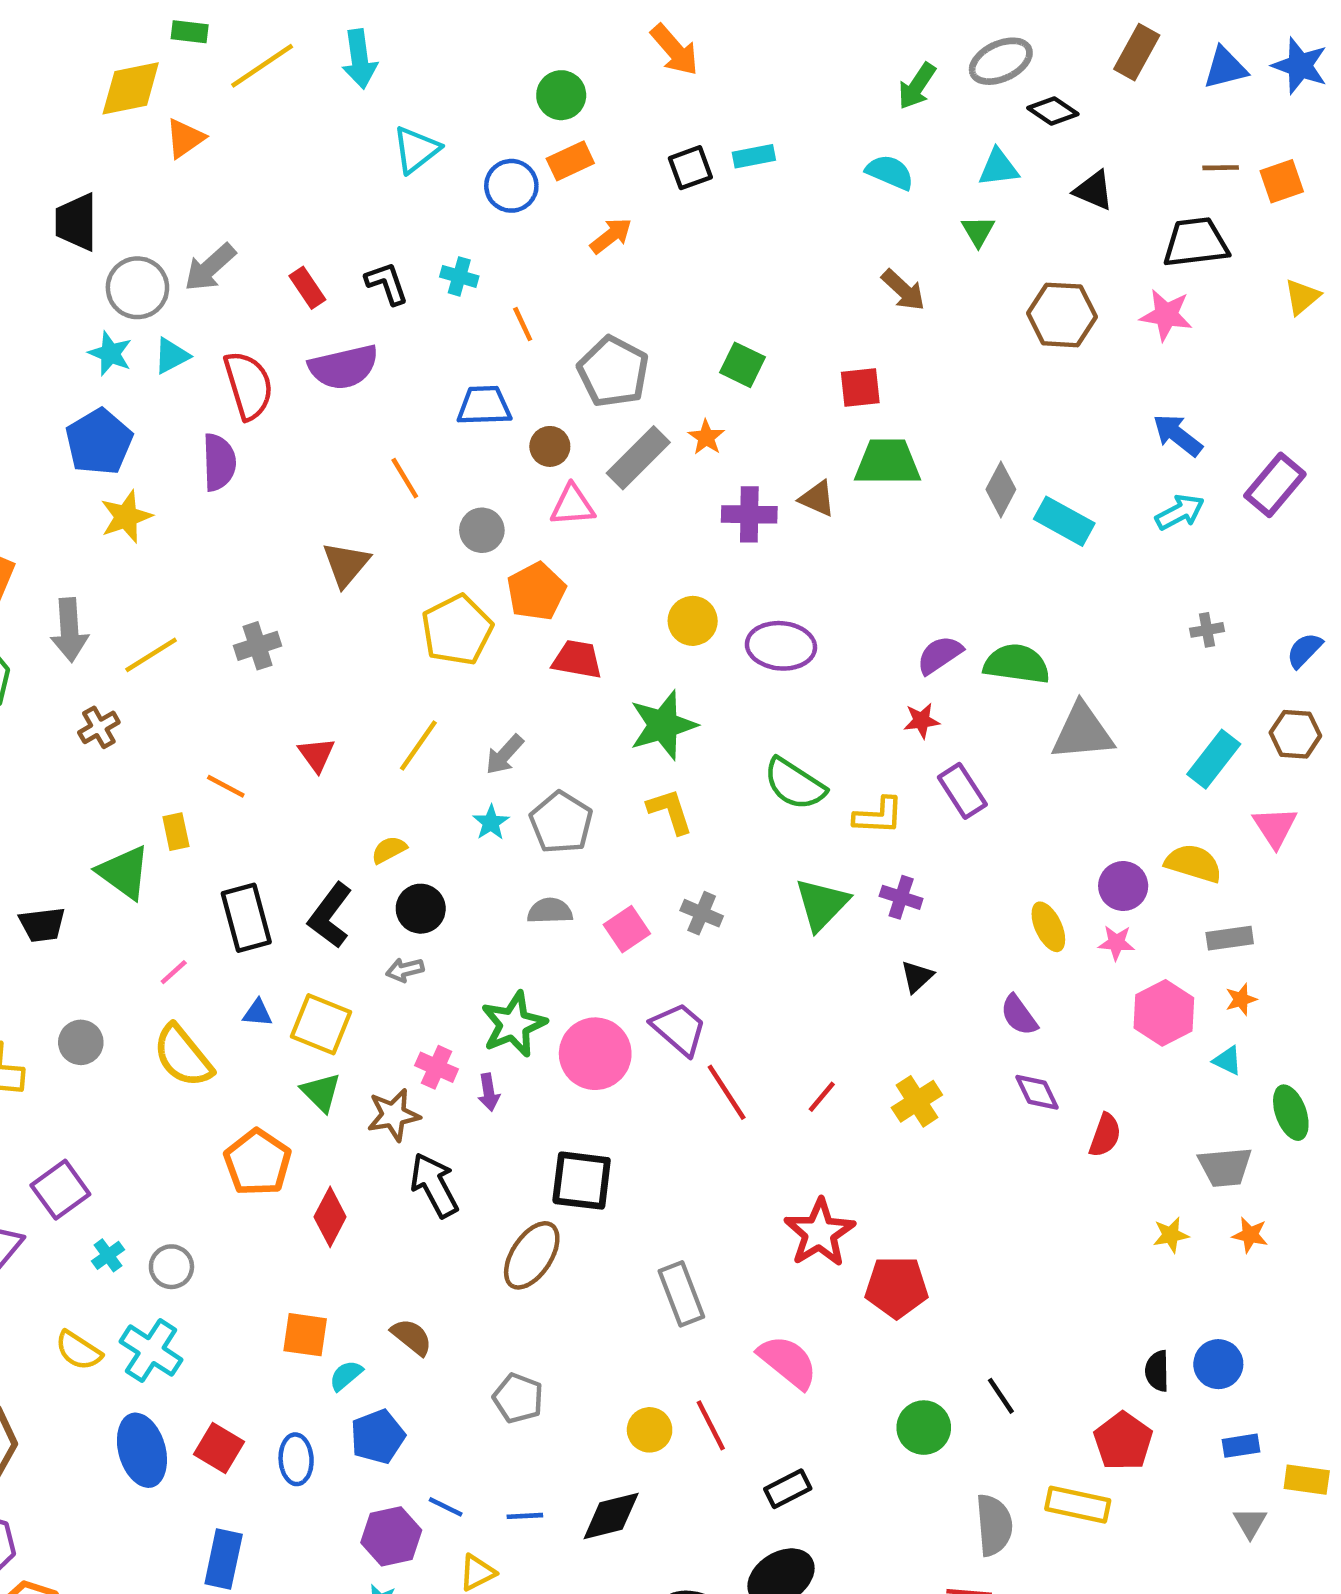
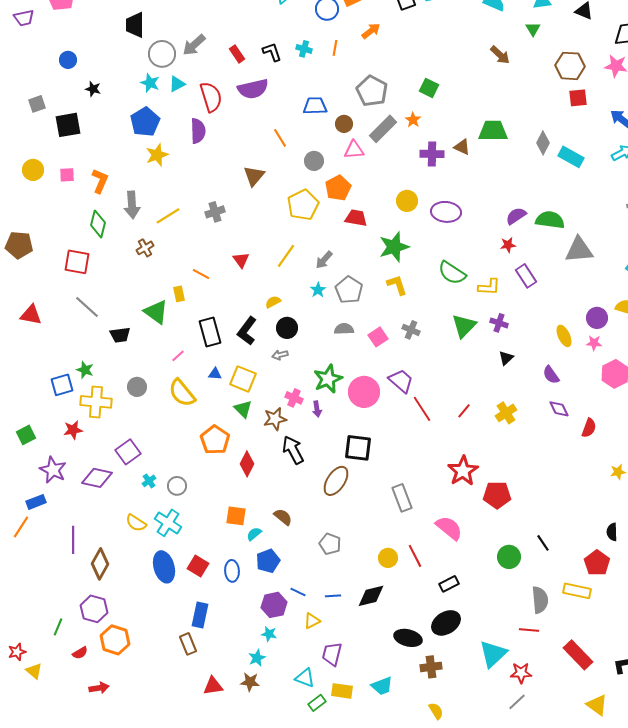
orange line: (523, 324) -> (335, 48), moved, turned 35
red square: (860, 387) -> (578, 98), moved

